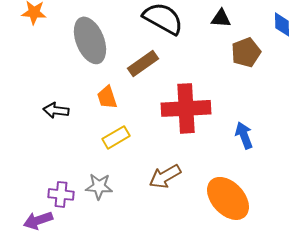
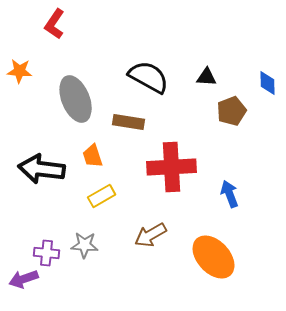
brown rectangle: (143, 63) -> (129, 122), turned 44
black arrow: (56, 110) -> (42, 169), size x1.8

